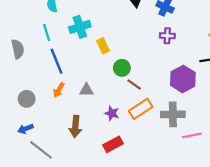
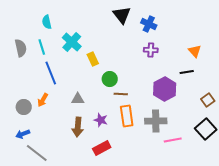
cyan cross: (80, 27) -> (72, 42), turned -30
gray semicircle: (18, 49) -> (21, 48), moved
brown line: (134, 84) -> (121, 94), turned -32
orange arrow: (59, 90) -> (43, 100), moved
orange rectangle: (141, 109) -> (127, 116), turned -65
brown arrow: (75, 127) -> (78, 127), moved

